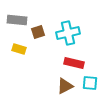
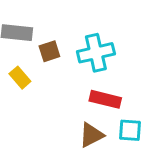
yellow rectangle: (19, 49) -> (20, 78), turned 32

